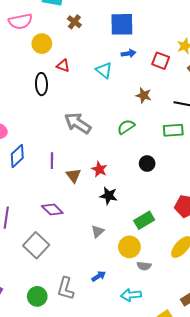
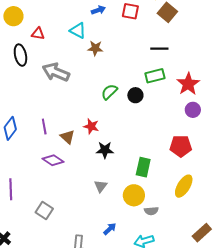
brown star: (144, 95) -> (95, 48), moved
gray arrow: (78, 123) -> (56, 72), moved
green semicircle: (126, 127) -> (109, 92), moved
black circle: (147, 164) -> (135, 95), moved
purple diamond: (52, 209) -> (53, 160), moved
green rectangle: (144, 220) -> (143, 167), turned -36
gray square: (36, 245) -> (44, 210), size x0.7

